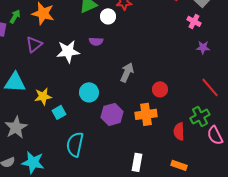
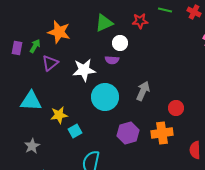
green arrow: (15, 16) -> (35, 46), moved
white circle: (108, 16) -> (120, 43), moved
cyan circle: (89, 92) -> (105, 97), moved, size x1.4
gray star: (16, 127) -> (32, 146), size x0.7

